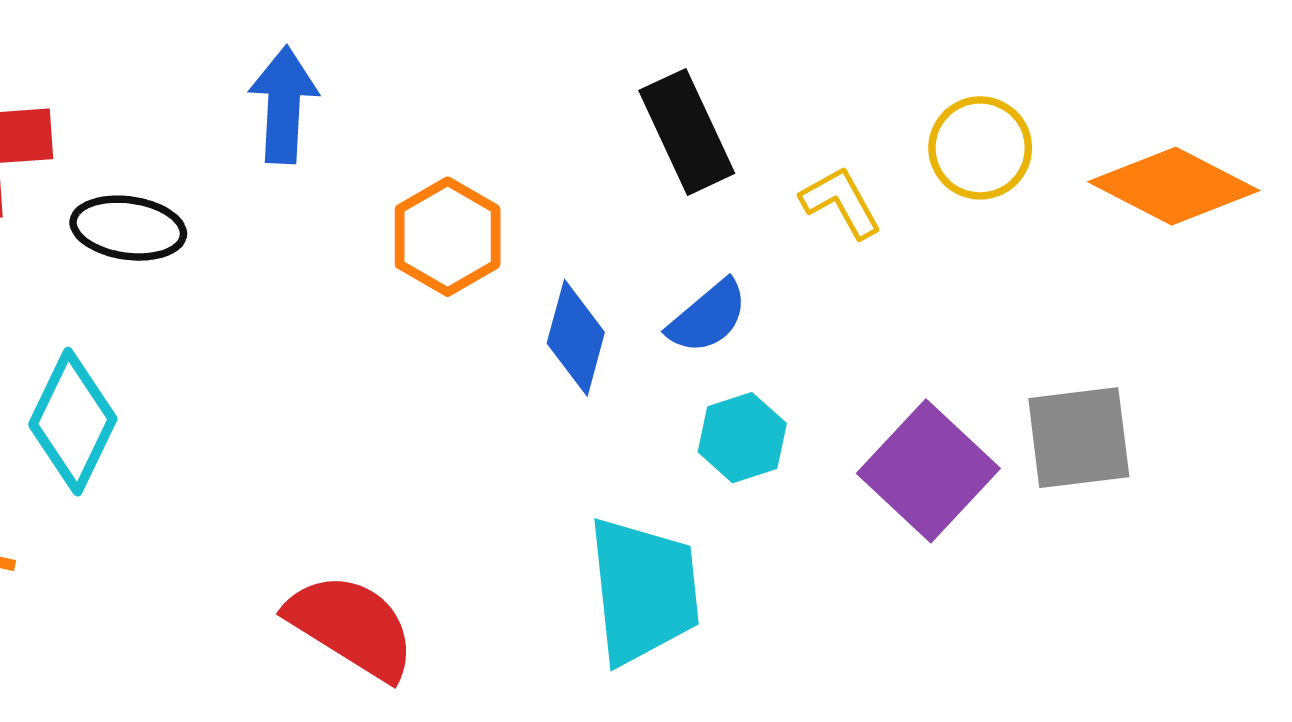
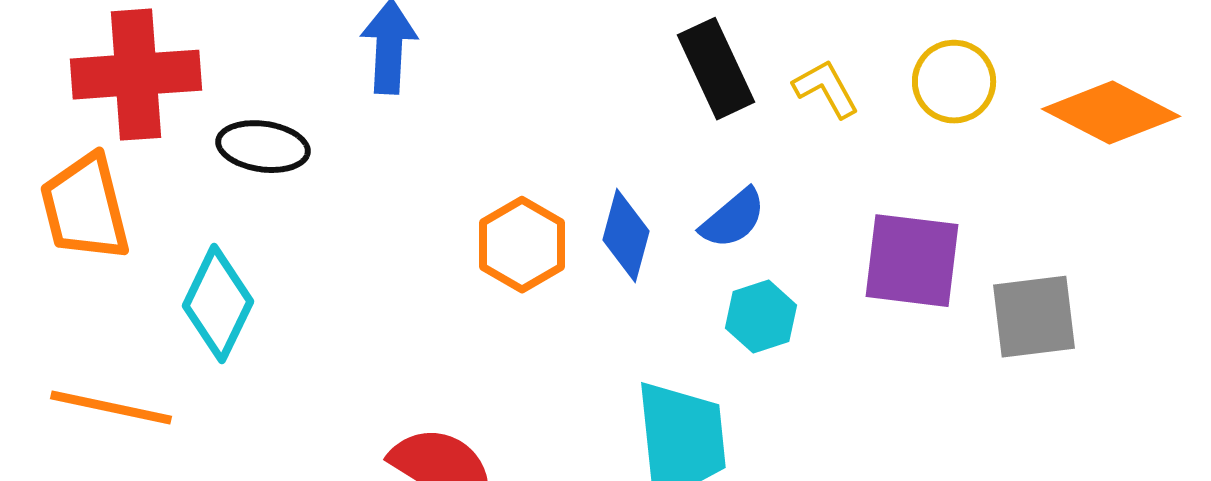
yellow L-shape: (841, 202) -> (826, 89), moved
orange hexagon: (448, 237) -> (522, 245), moved
purple square: (928, 471) -> (912, 261), moved, turned -36

